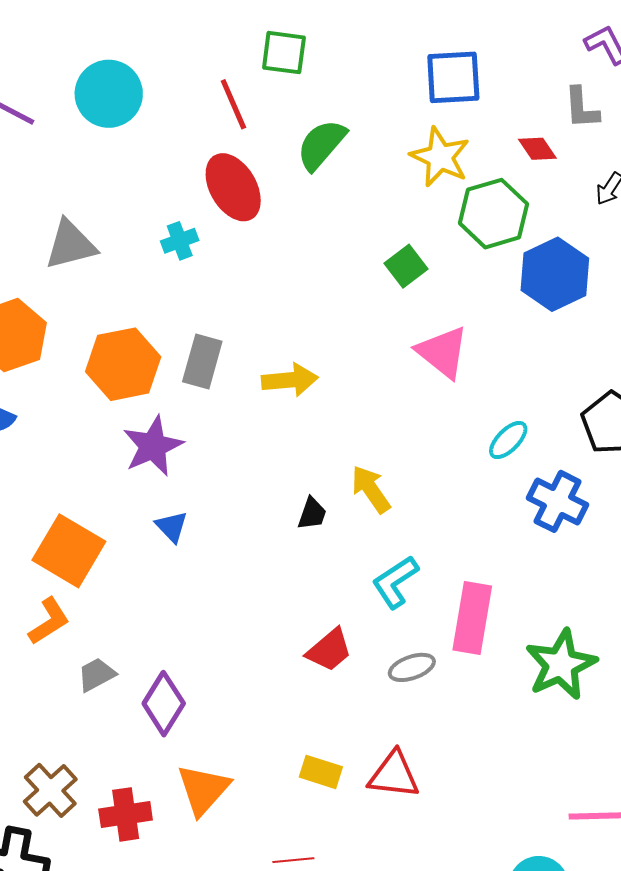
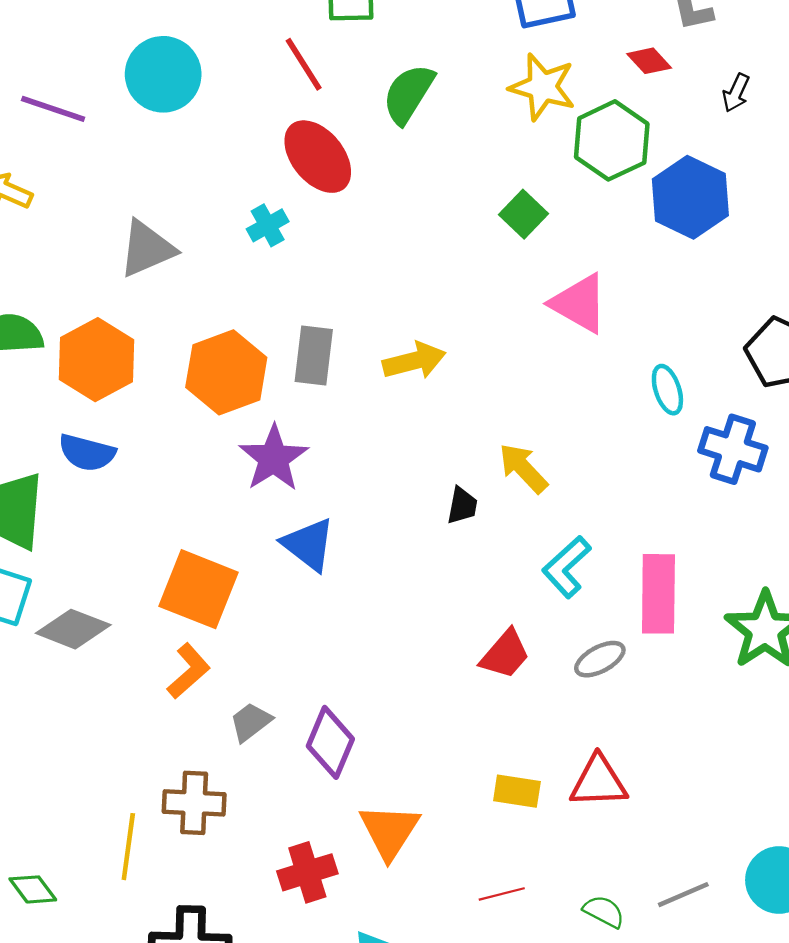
cyan ellipse: (508, 440) -> (667, 390), turned -54
blue triangle: (172, 527) -> (308, 544), size x1.5
brown cross: (50, 790) -> (194, 803), moved, turned -36

